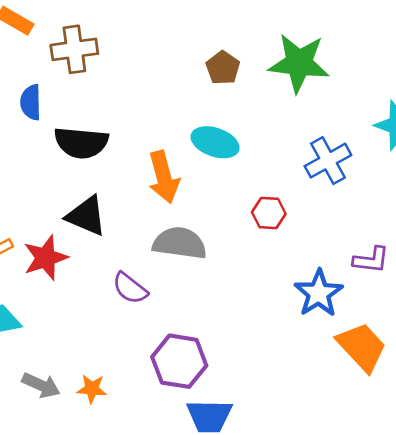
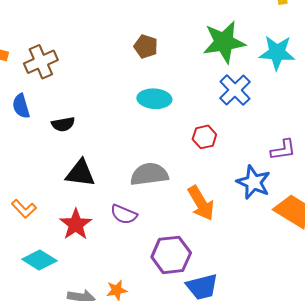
green star: (299, 63) -> (224, 42), moved
black semicircle: (81, 143) -> (63, 124), size x0.6
orange arrow: (164, 177) -> (201, 203), moved
red star: (46, 258) -> (76, 224), moved

